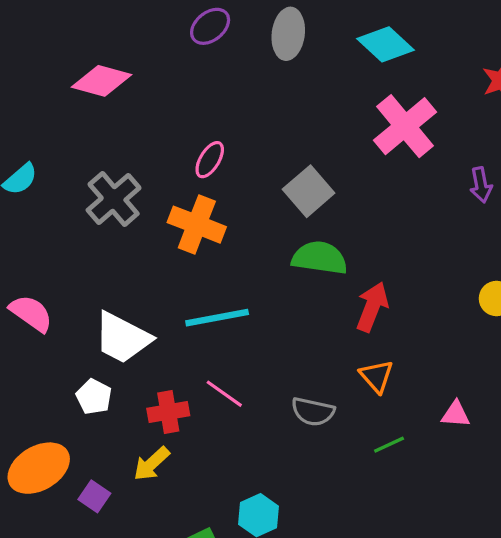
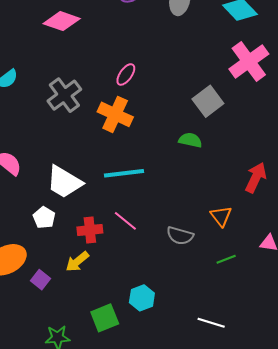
gray square: (309, 191) -> (208, 101), moved
green semicircle: (320, 258) -> (190, 140), size x0.7
red arrow: (372, 307) -> (256, 178), moved

